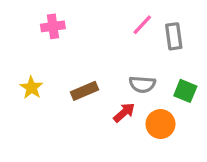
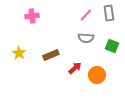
gray rectangle: (174, 36) -> (109, 13), moved
gray semicircle: (142, 84) -> (86, 38), moved
green square: (185, 91) -> (112, 46), moved

